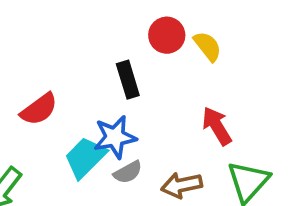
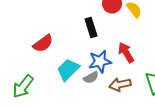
red arrow: (217, 126) -> (126, 52), moved
blue star: (115, 137) -> (100, 62), moved

